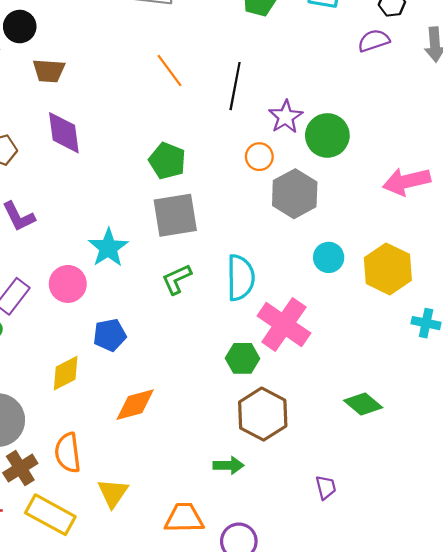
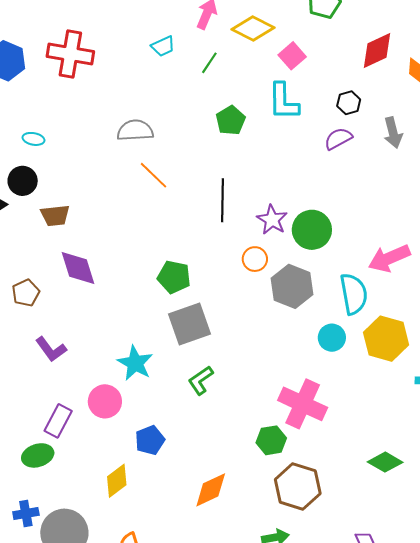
orange line: (170, 71) -> (153, 175), moved
cyan semicircle: (241, 278) -> (354, 294), moved
orange diamond: (135, 405) -> (211, 490), moved

